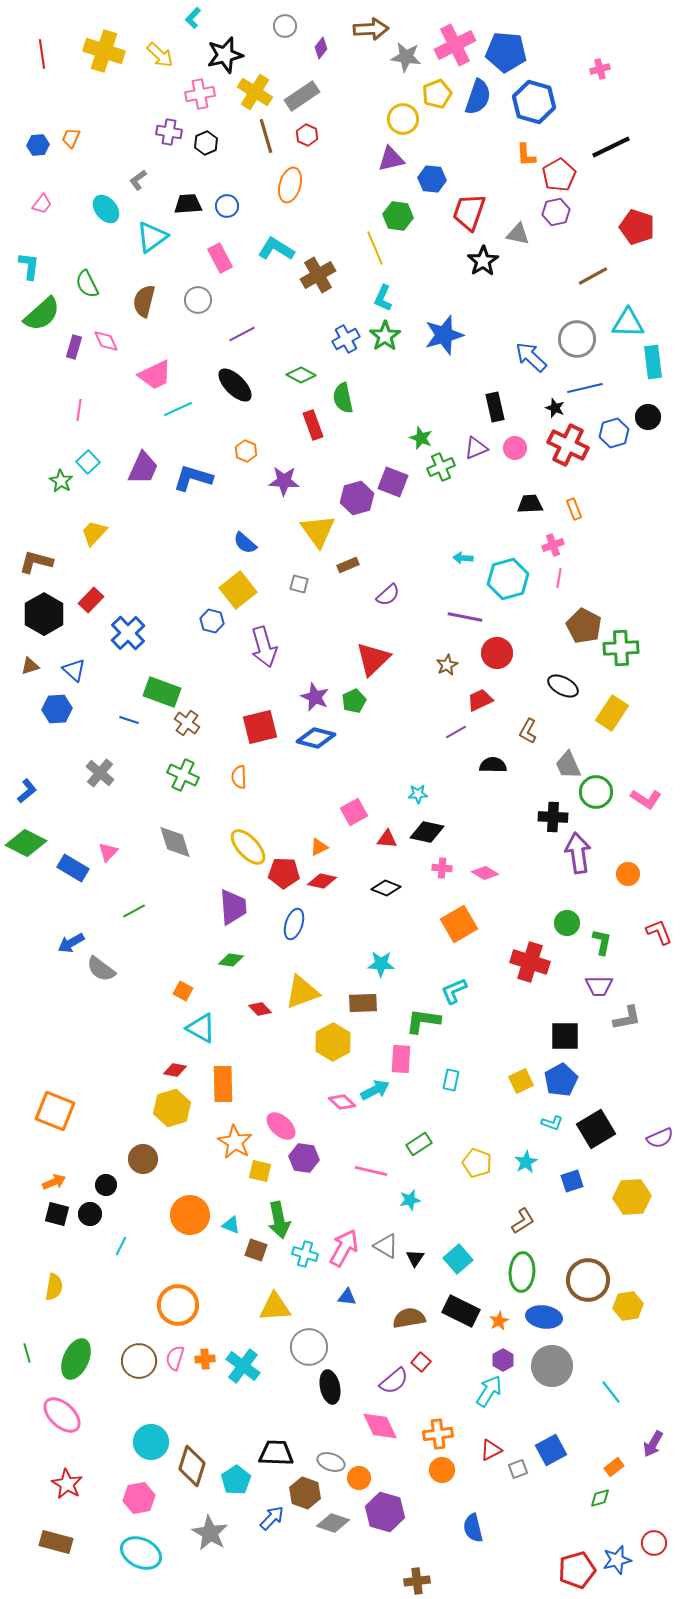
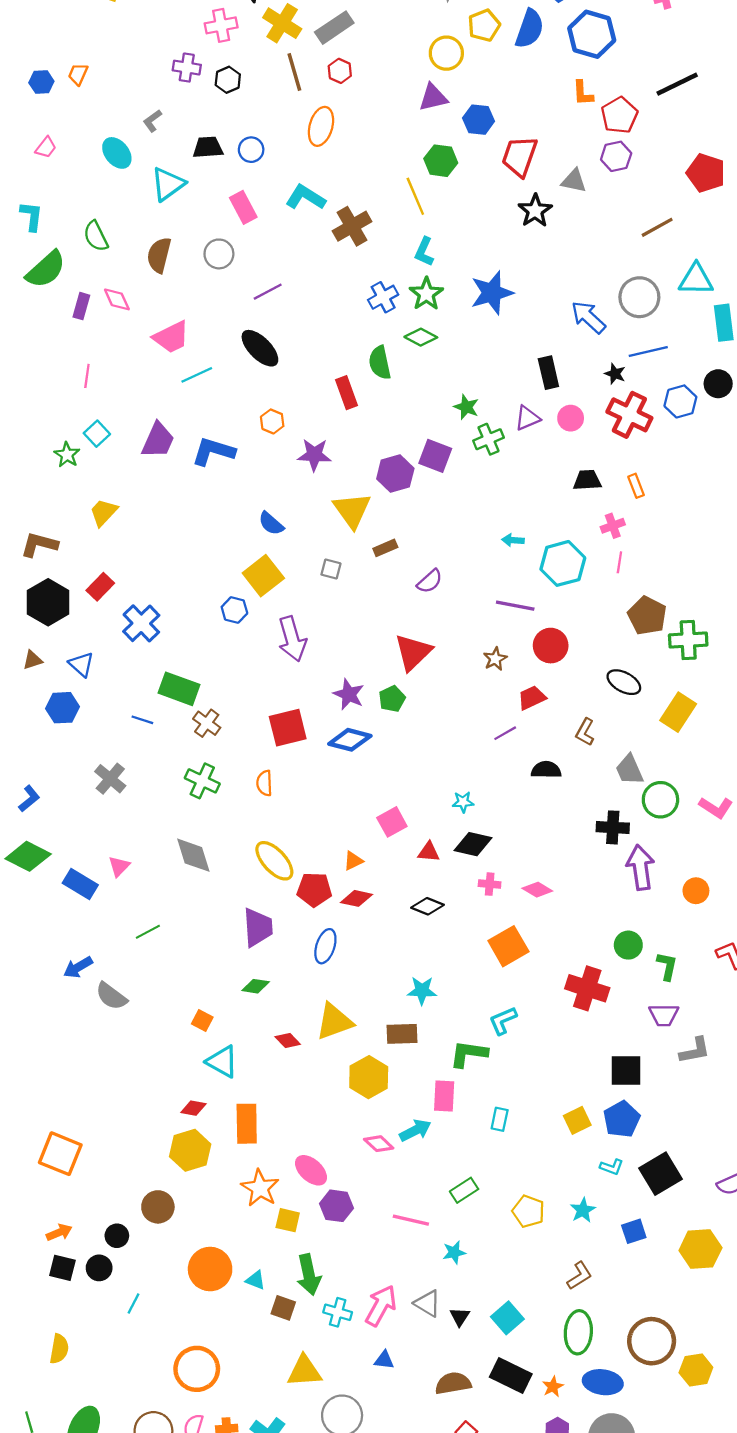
green diamond: (301, 375) -> (421, 337), moved

